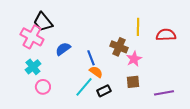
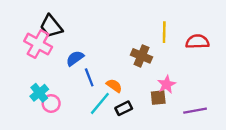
blue line: (91, 58) -> (89, 77), moved
pink star: (134, 59) -> (167, 84), moved
cyan cross: (33, 67) -> (39, 93), moved

